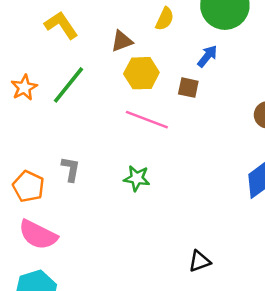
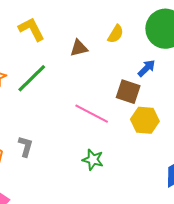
yellow hexagon: (141, 73) -> (145, 120), moved
brown square: (188, 88) -> (128, 92), size x1.4
green star: (137, 178) -> (93, 160), moved

